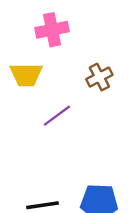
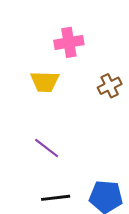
purple line: (57, 116) -> (47, 148), moved, turned 72

